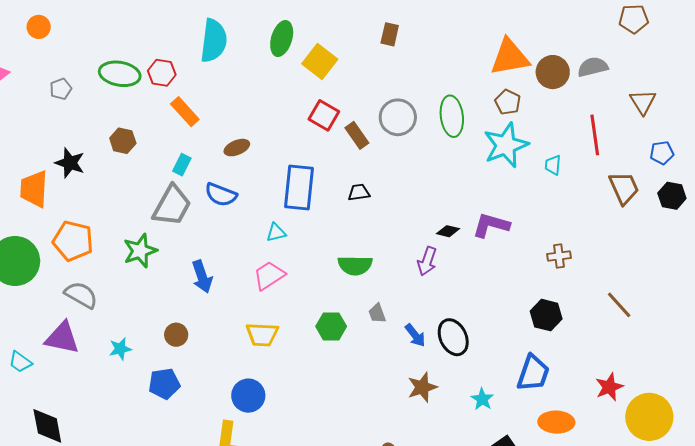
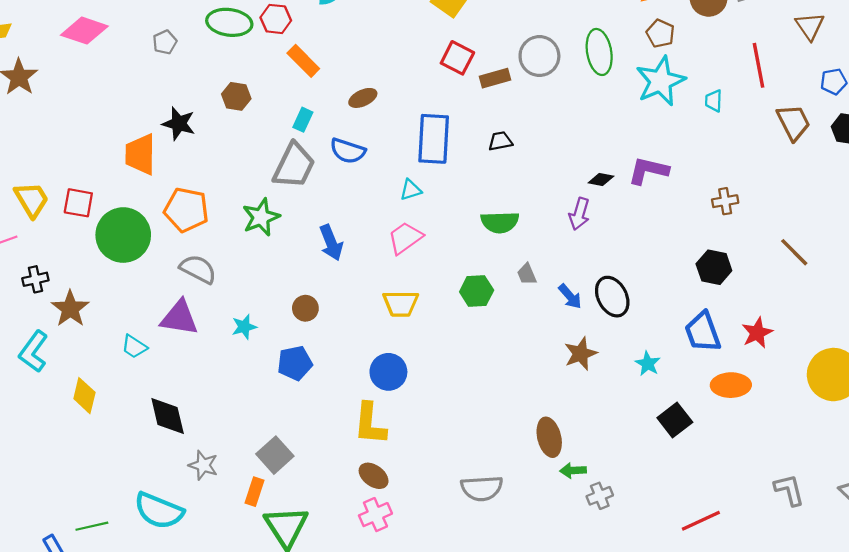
brown rectangle: (357, 135) -> (495, 78), turned -68
blue trapezoid: (533, 373) -> (703, 332), turned 144
red star: (609, 387) -> (757, 333), moved

